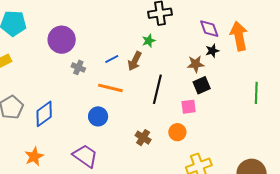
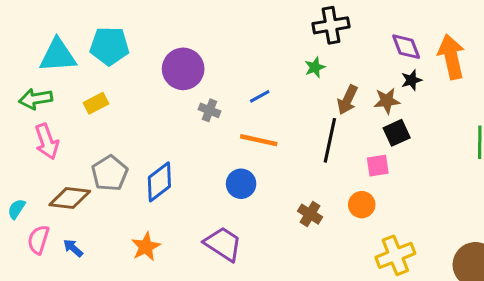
brown arrow: (135, 61) -> (347, 100), moved

